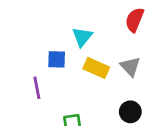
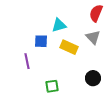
cyan triangle: (82, 37) -> (59, 25), turned 35
gray triangle: (130, 67) -> (93, 37), moved

